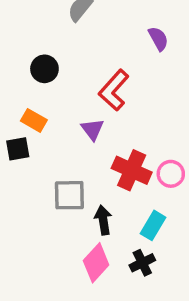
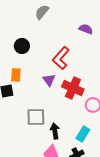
purple semicircle: (158, 39) -> (86, 29), turned -40
orange rectangle: (34, 120) -> (16, 75), turned 64
red cross: (132, 170) -> (73, 88), moved

